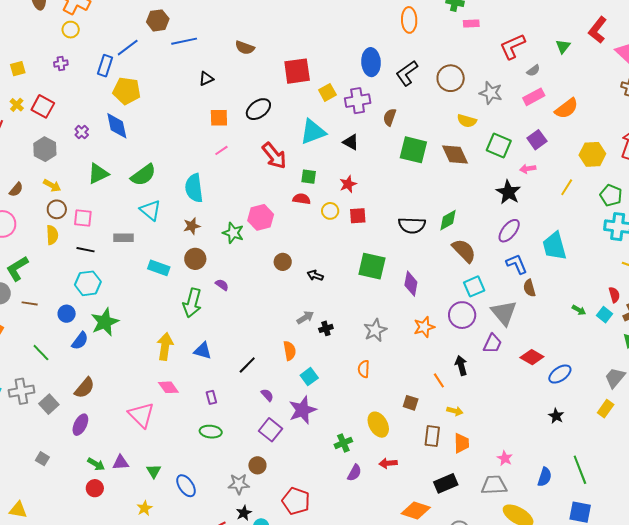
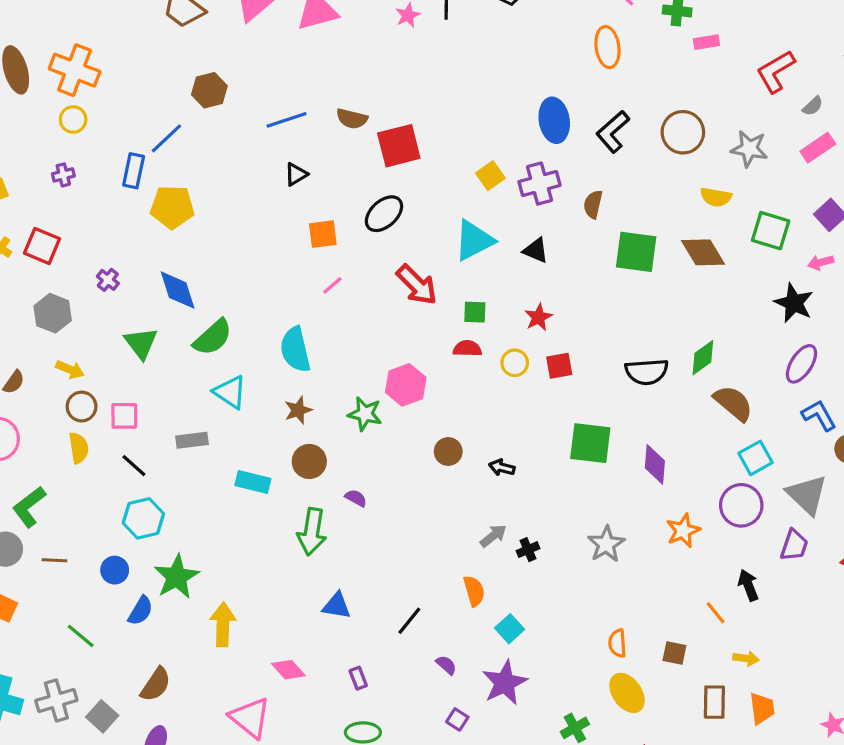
blue line: (184, 41) -> (287, 120), moved
red square: (297, 71) -> (399, 146), moved
blue diamond: (117, 126) -> (178, 290), moved
green triangle: (98, 174) -> (141, 343), turned -35
black line: (86, 250) -> (134, 466), turned 36
yellow arrow: (165, 347) -> (223, 624), moved
orange semicircle: (364, 369) -> (617, 643), moved
purple square: (270, 430) -> (457, 719), size x0.6

